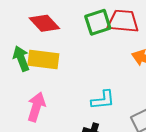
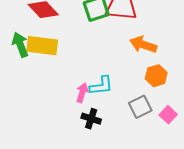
pink arrow: (36, 107) -> (82, 93), moved, size x0.7

